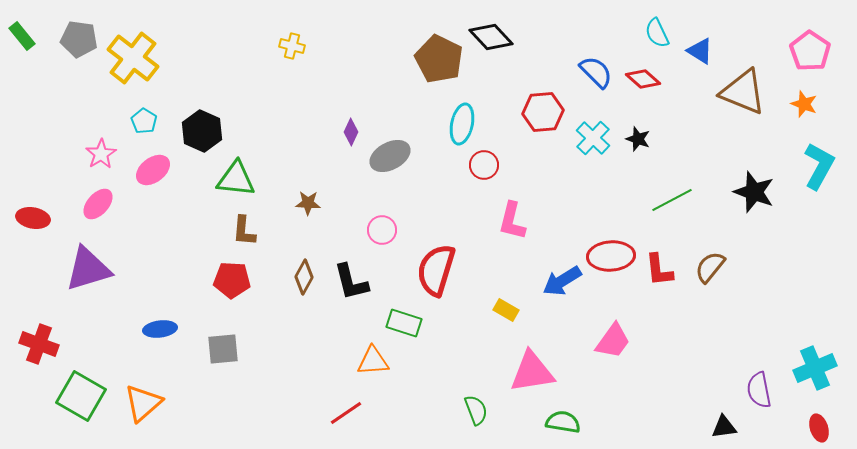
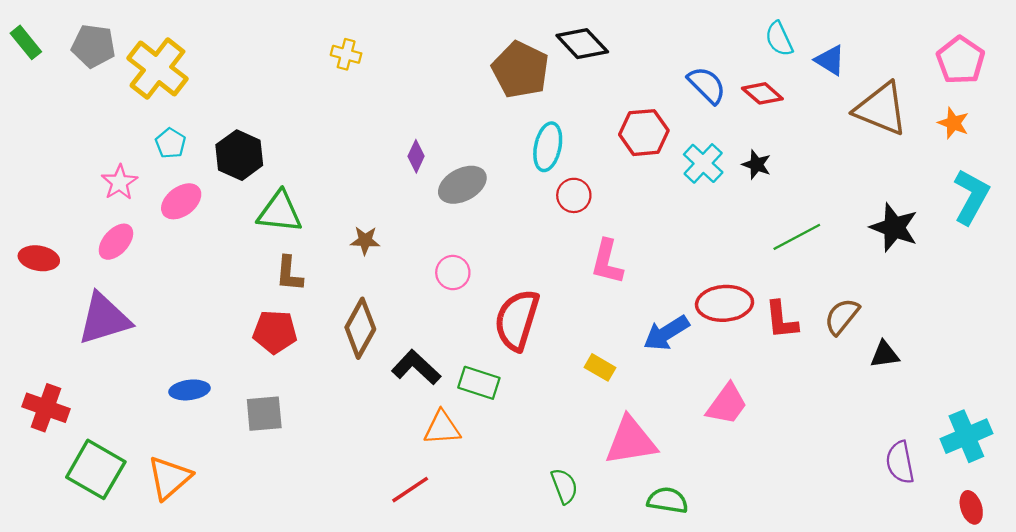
brown diamond: (304, 277) -> (360, 328), size x1.4
black L-shape: (351, 282) -> (416, 367), moved, turned 147
black triangle: (724, 427) -> (885, 354), moved

